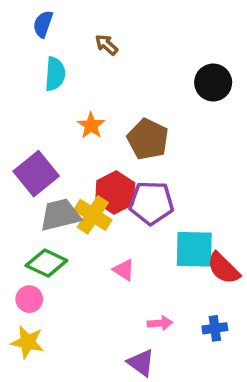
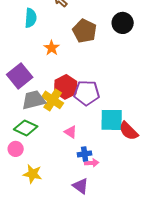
brown pentagon: (148, 139) -> (85, 31), moved
blue cross: (215, 328) -> (85, 154), moved
yellow star: (27, 342) -> (33, 174), moved

